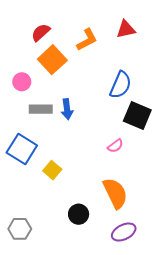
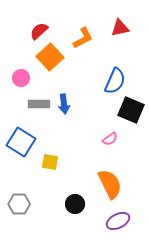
yellow square: (52, 170) -> (50, 162), turned -30
gray hexagon: (20, 229) -> (19, 204), moved

